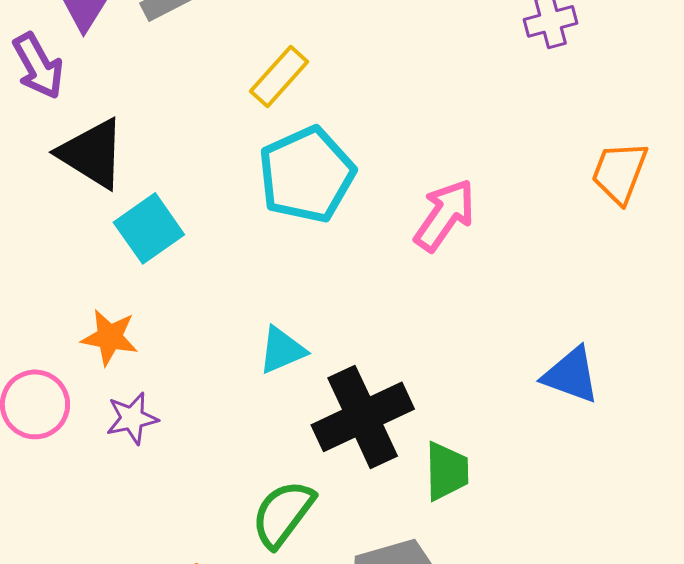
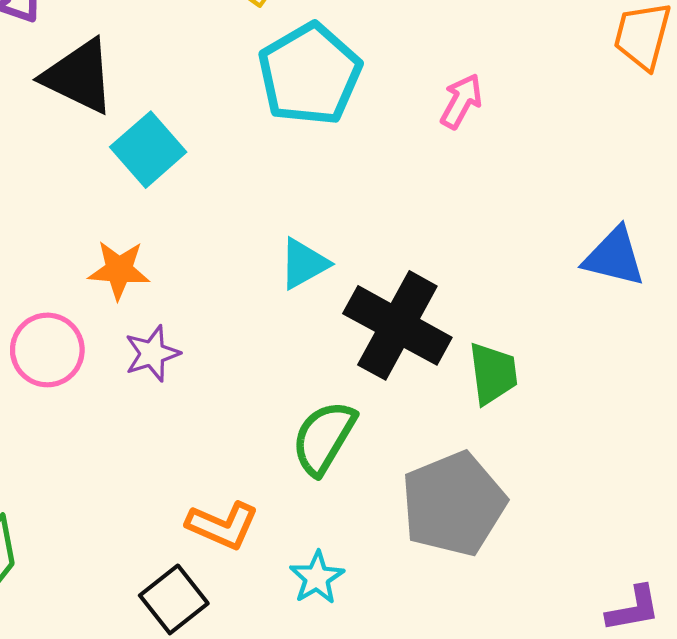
pink arrow: (445, 215) -> (461, 101), size x0.7
black cross: (363, 417) -> (397, 325), turned -30

